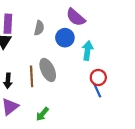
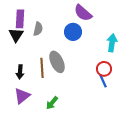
gray semicircle: (39, 28) -> (38, 29), moved
cyan arrow: (88, 51) -> (112, 43), moved

